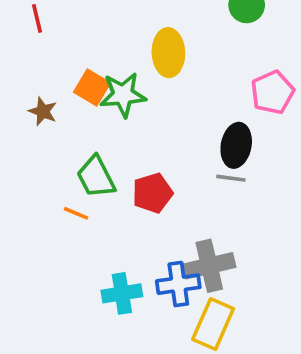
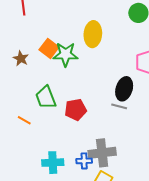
orange line: (76, 213) -> (24, 120), moved
blue cross: (178, 284) -> (84, 161), size x0.7

